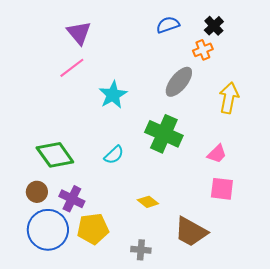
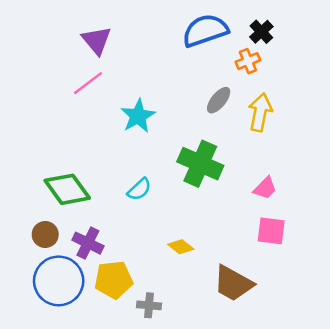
blue semicircle: (168, 25) -> (205, 31), size x1.6
gray ellipse: (179, 82) -> (219, 100), size x0.7
yellow arrow: (229, 98) -> (260, 112), moved
gray cross: (141, 250) -> (149, 305), moved

